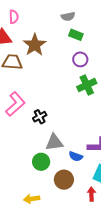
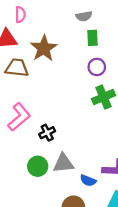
green rectangle: (76, 35) -> (92, 38), turned 64
green circle: (41, 162) -> (38, 166), moved

